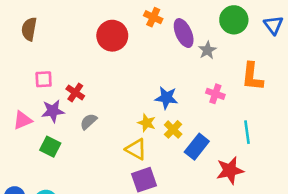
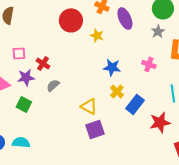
gray star: (207, 50) -> (158, 31), moved
yellow star: (147, 123) -> (97, 35), moved

